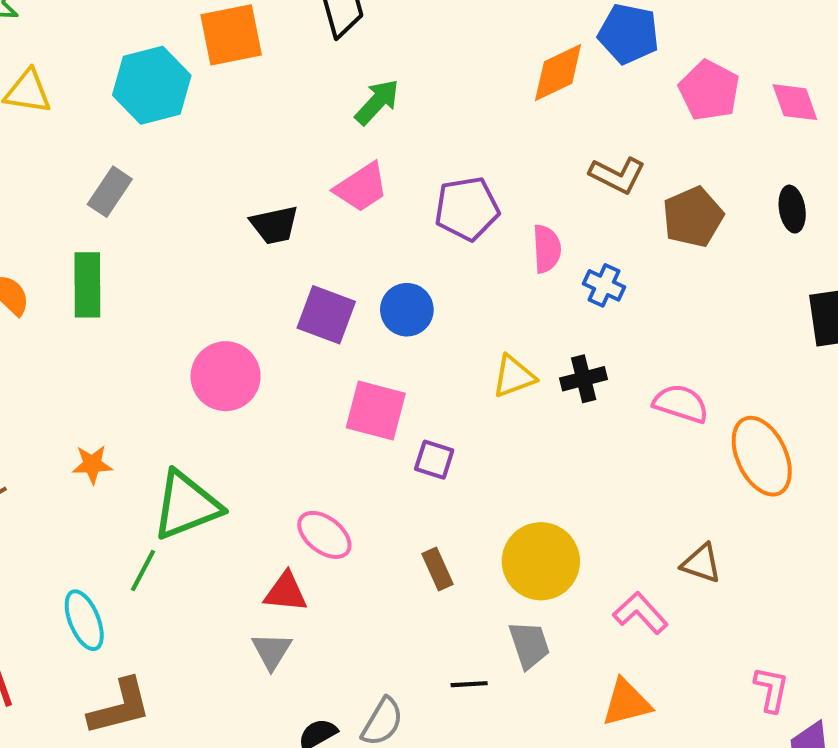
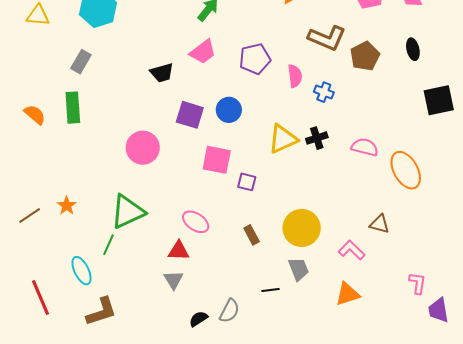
brown L-shape: (617, 175) -> (327, 38), size x1.4
yellow triangle: (514, 376) -> (283, 139), size x1.4
orange star: (92, 464) -> (67, 206), moved, turned -30

